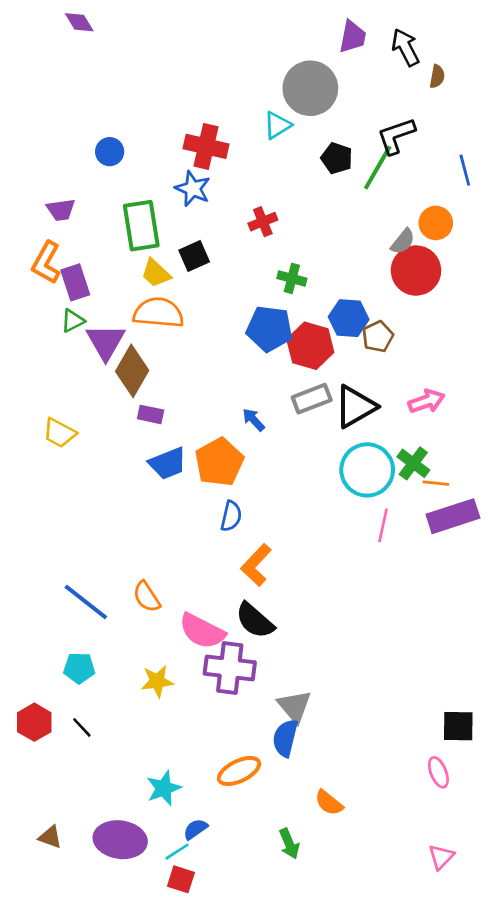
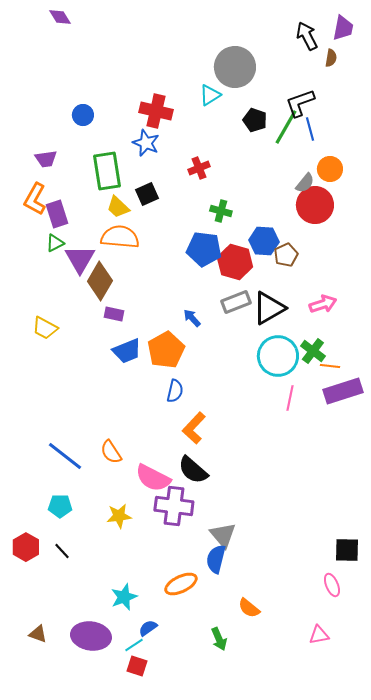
purple trapezoid: (353, 37) -> (343, 28), moved
blue line: (465, 170) -> (310, 129), moved
pink triangle: (441, 857) -> (319, 635), moved, turned 35

